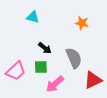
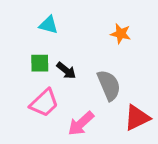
green square: (41, 67) -> (40, 63), moved
pink trapezoid: (16, 71) -> (44, 103), moved

